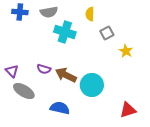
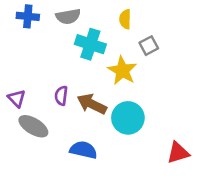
yellow star: (126, 51) -> (122, 71), moved, size x1.5
purple semicircle: (44, 69) -> (61, 96), turned 80

